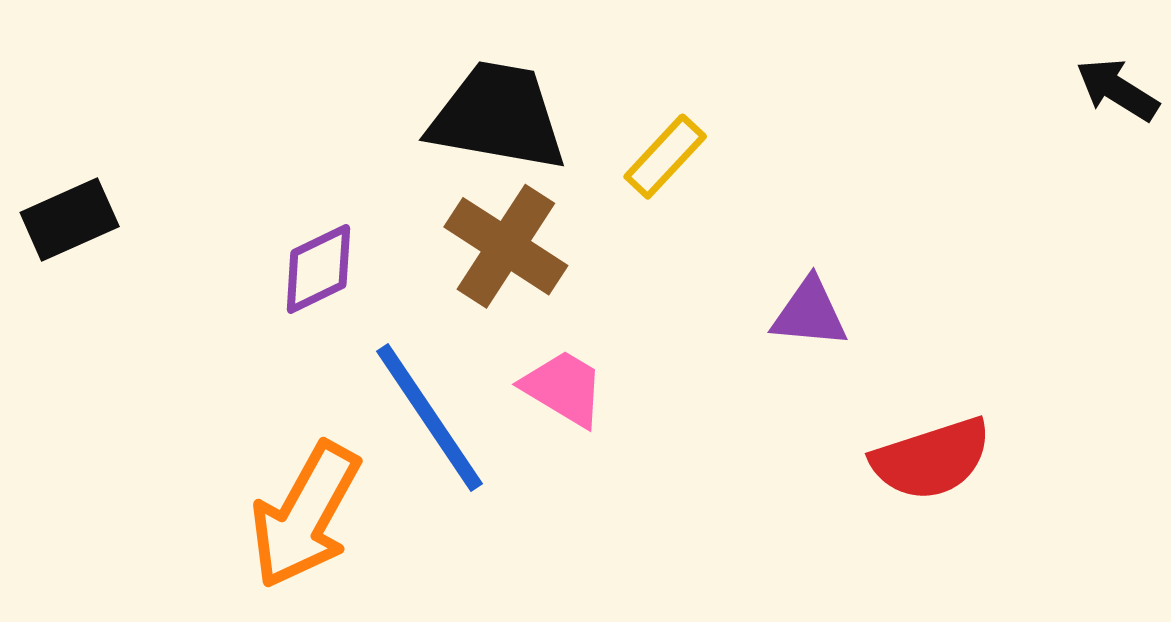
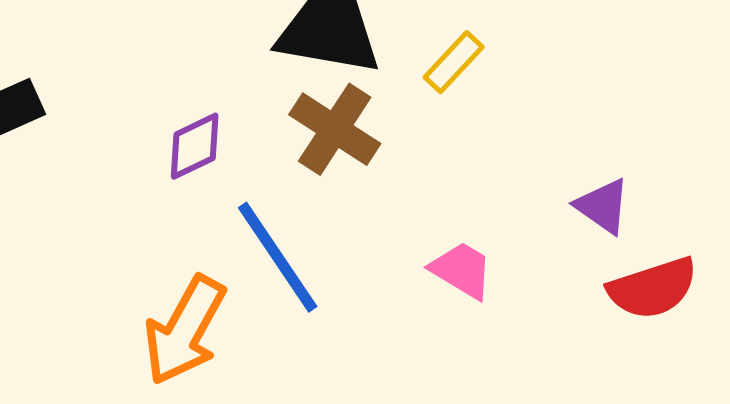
purple triangle: (810, 313) -> (603, 206), moved, turned 30
pink trapezoid: (563, 388) -> (462, 270), moved

